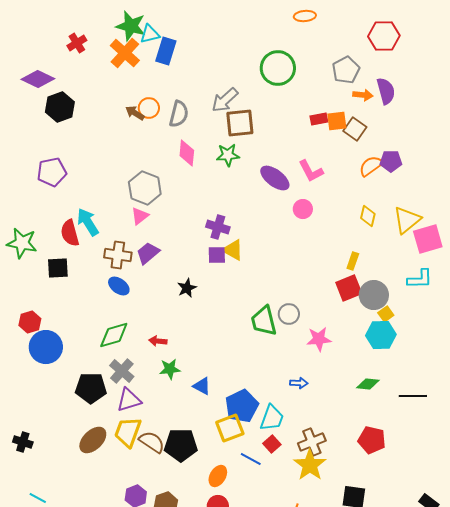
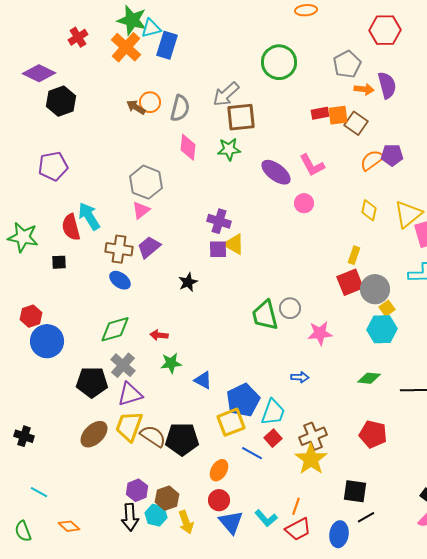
black square: (58, 268) -> (59, 262), size x0.7

